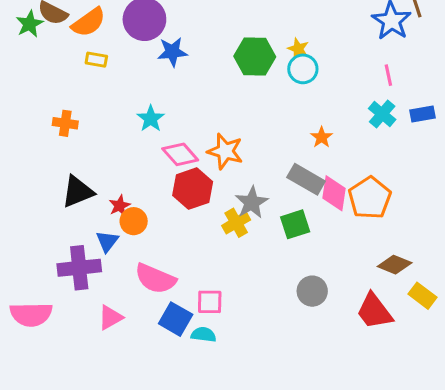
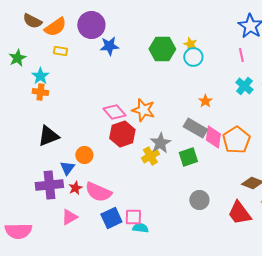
green star: (30, 24) -> (17, 58), moved
pink line: (388, 75) -> (241, 55), moved
cyan star: (151, 119) -> (40, 76), moved
red star: (120, 206) -> (75, 188), moved
pink square: (210, 302) -> (133, 217), moved
pink semicircle: (31, 314) -> (18, 231), moved
blue square: (176, 319) -> (111, 218), turned 35
cyan semicircle: (203, 335) -> (140, 228), moved

